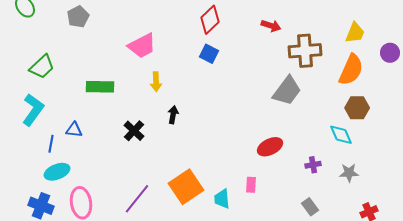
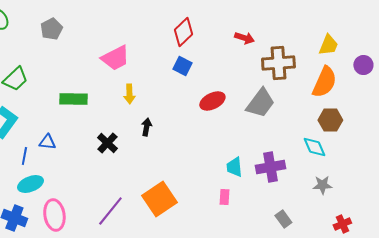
red ellipse: (270, 147) -> (212, 101), moved
purple cross: (313, 165) -> (270, 167), moved, size x1.8
cyan trapezoid: (222, 199) -> (234, 167), moved

